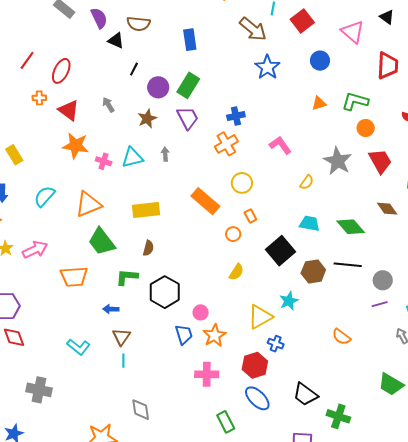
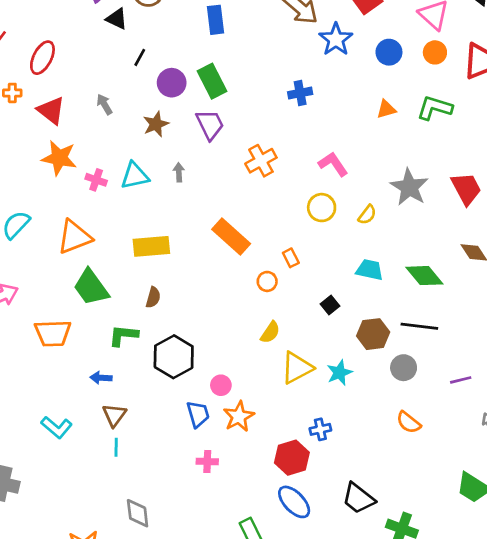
blue star: (267, 67) -> (336, 39), moved
green rectangle: (188, 85) -> (212, 81), turned -60
blue cross: (236, 116) -> (300, 93), moved
orange circle: (366, 128) -> (435, 52), moved
yellow circle: (242, 183) -> (322, 208), moved
black square: (280, 251) -> (330, 305), size x0.5
gray circle: (383, 280) -> (404, 368), moved
yellow triangle: (260, 317) -> (297, 368), moved
blue cross: (276, 344) -> (320, 429), turned -35
pink cross: (207, 374) -> (207, 461), moved, size x0.7

